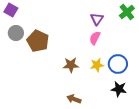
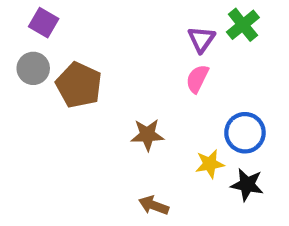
purple square: (11, 10) -> (44, 23), moved
green cross: (127, 12) -> (243, 25), moved
yellow star: (97, 65) -> (210, 164), moved

